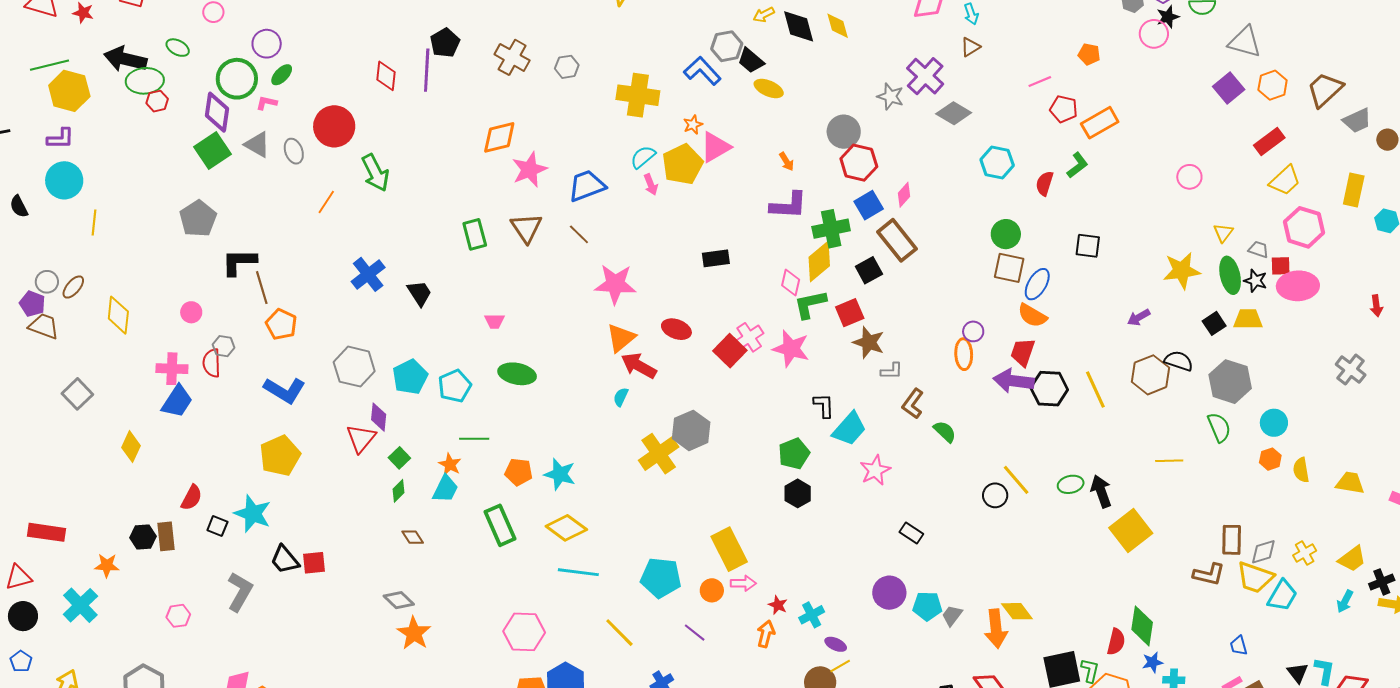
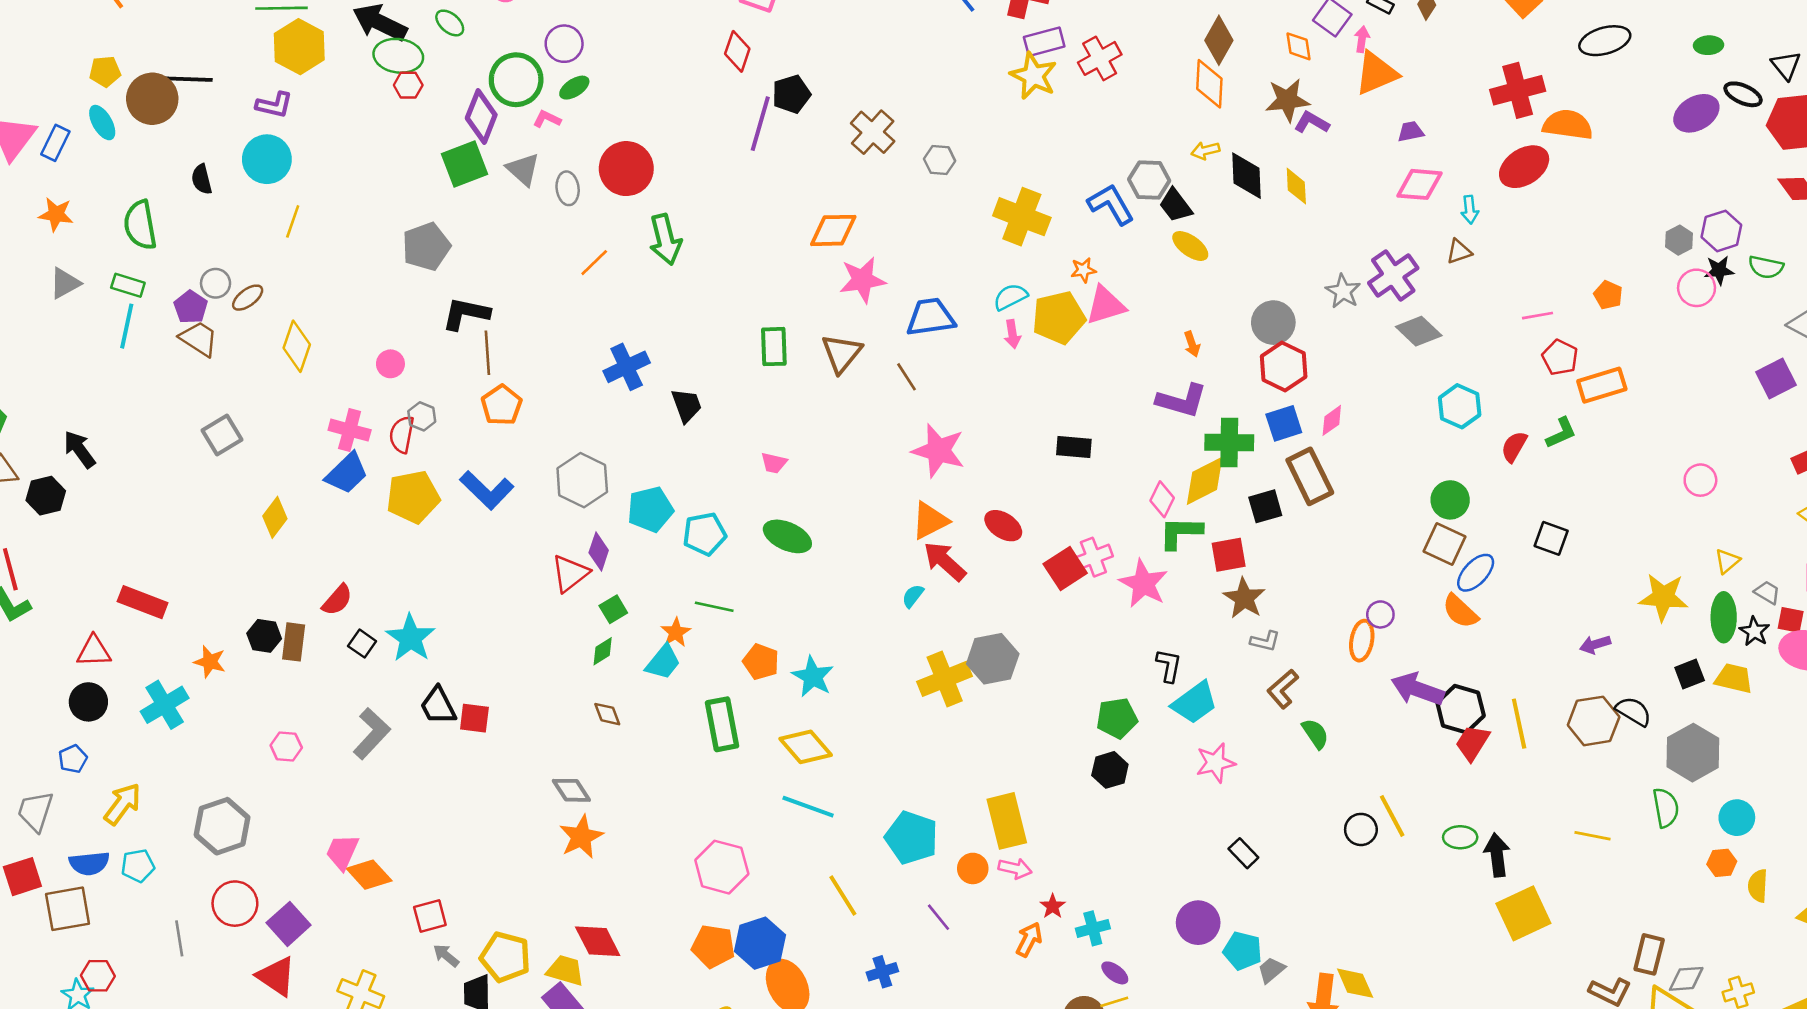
red diamond: (386, 76) -> (737, 51), moved
red trapezoid: (1023, 352) -> (1472, 743), moved
yellow pentagon: (280, 456) -> (413, 497), moved

